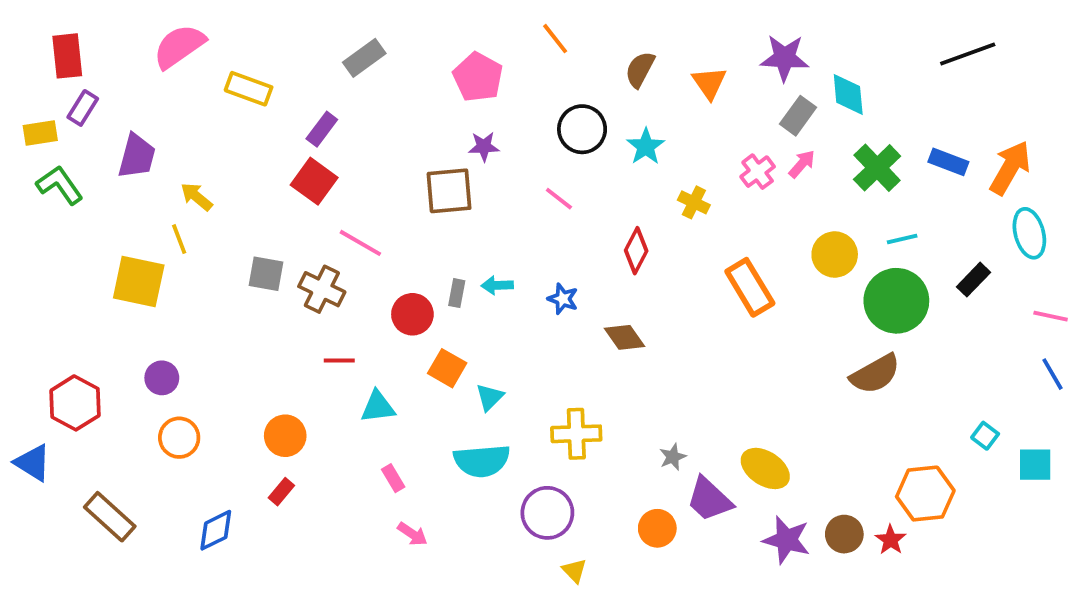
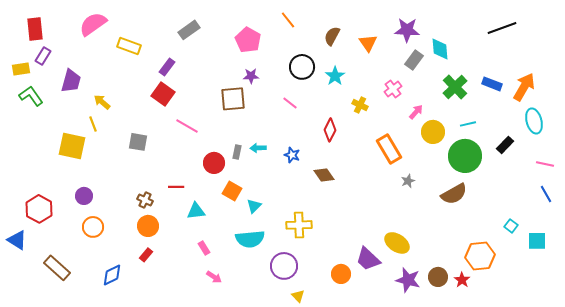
pink arrow: (802, 164) -> (416, 112), moved
brown cross: (322, 289) -> (145, 200), moved, size x0.7
gray star: (673, 457) -> (408, 181), moved

